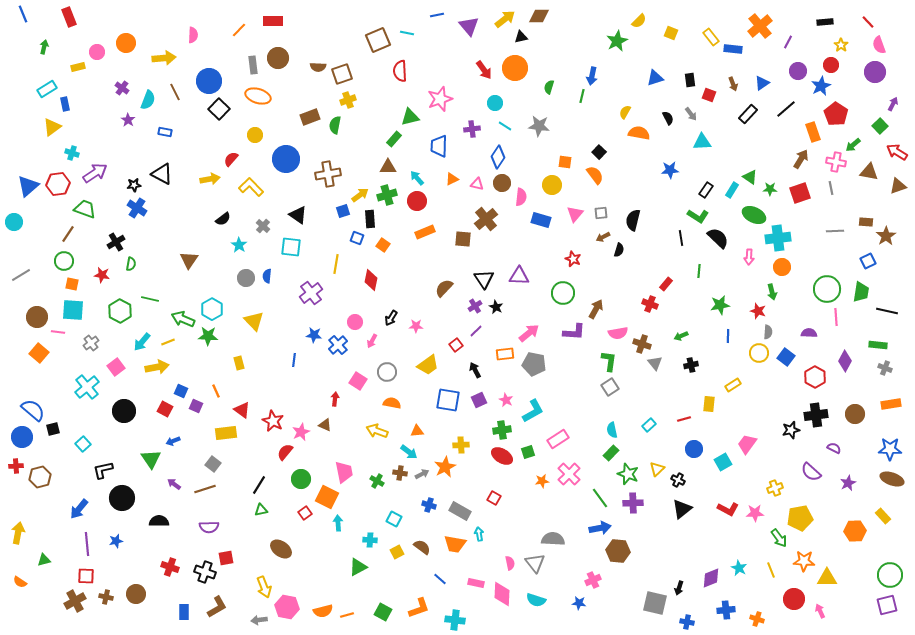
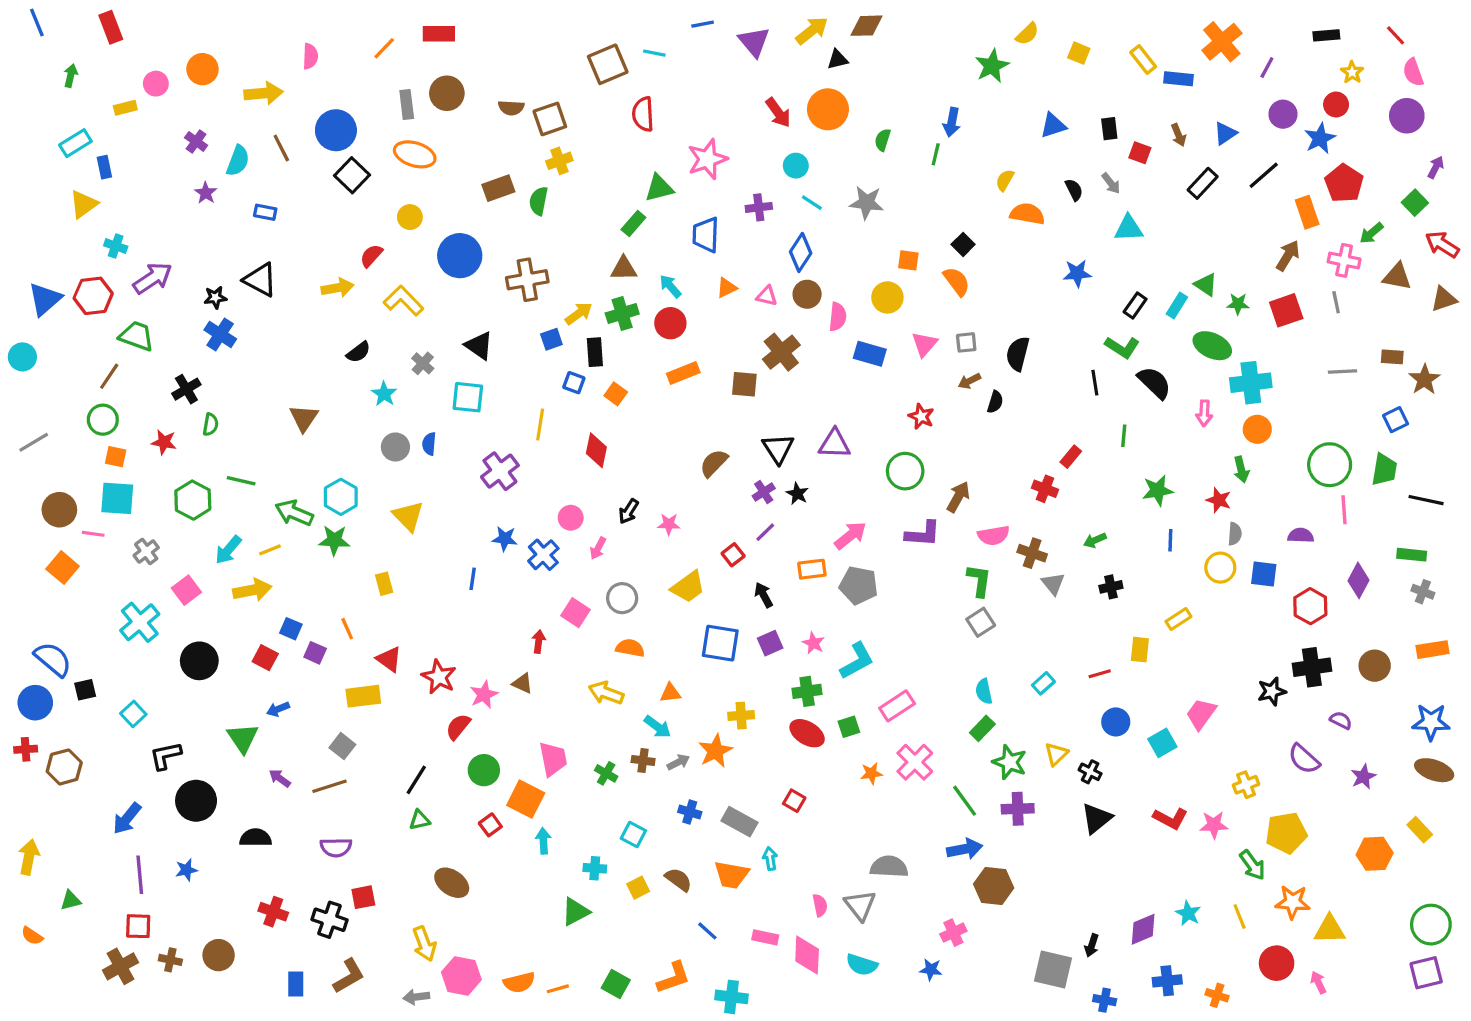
blue square: (786, 357) -> (1264, 574), turned -30

